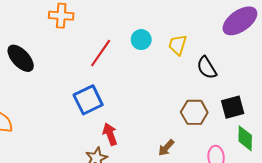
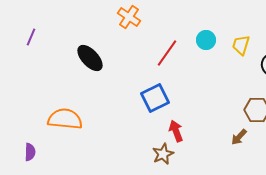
orange cross: (61, 16) -> (129, 17), turned 30
brown arrow: (166, 148) -> (239, 137), moved

